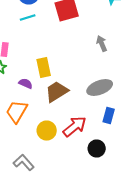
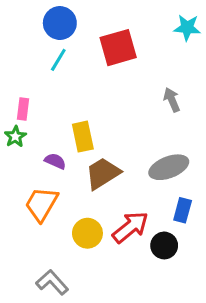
cyan line: (28, 18) -> (58, 60), turned -42
black circle: (97, 148) -> (164, 245), moved

